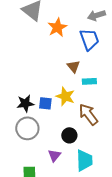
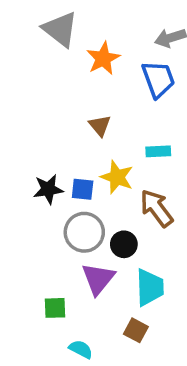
brown triangle: (73, 66) -> (100, 126), moved
gray circle: (27, 128) -> (84, 232), moved
purple triangle: (54, 155) -> (98, 279), size x1.5

